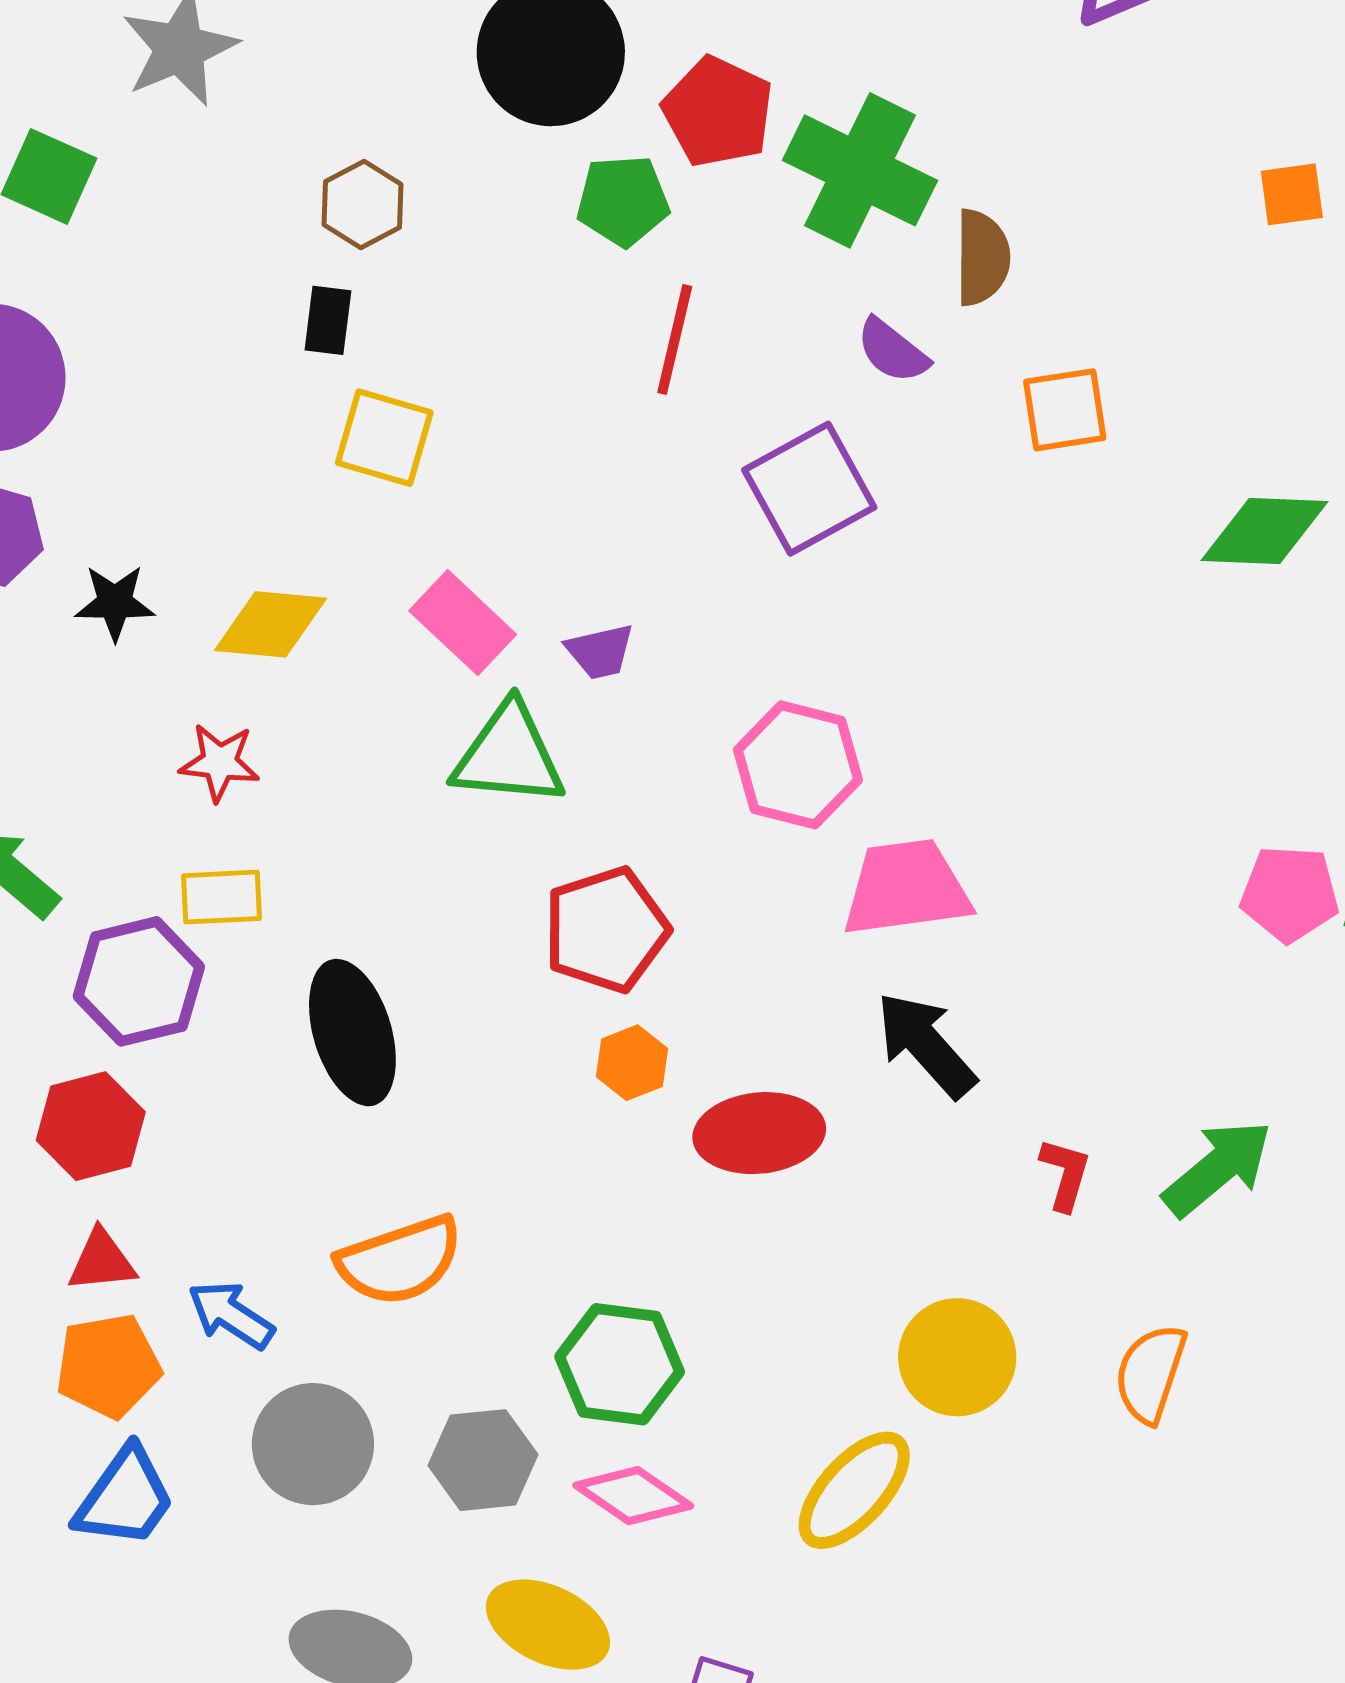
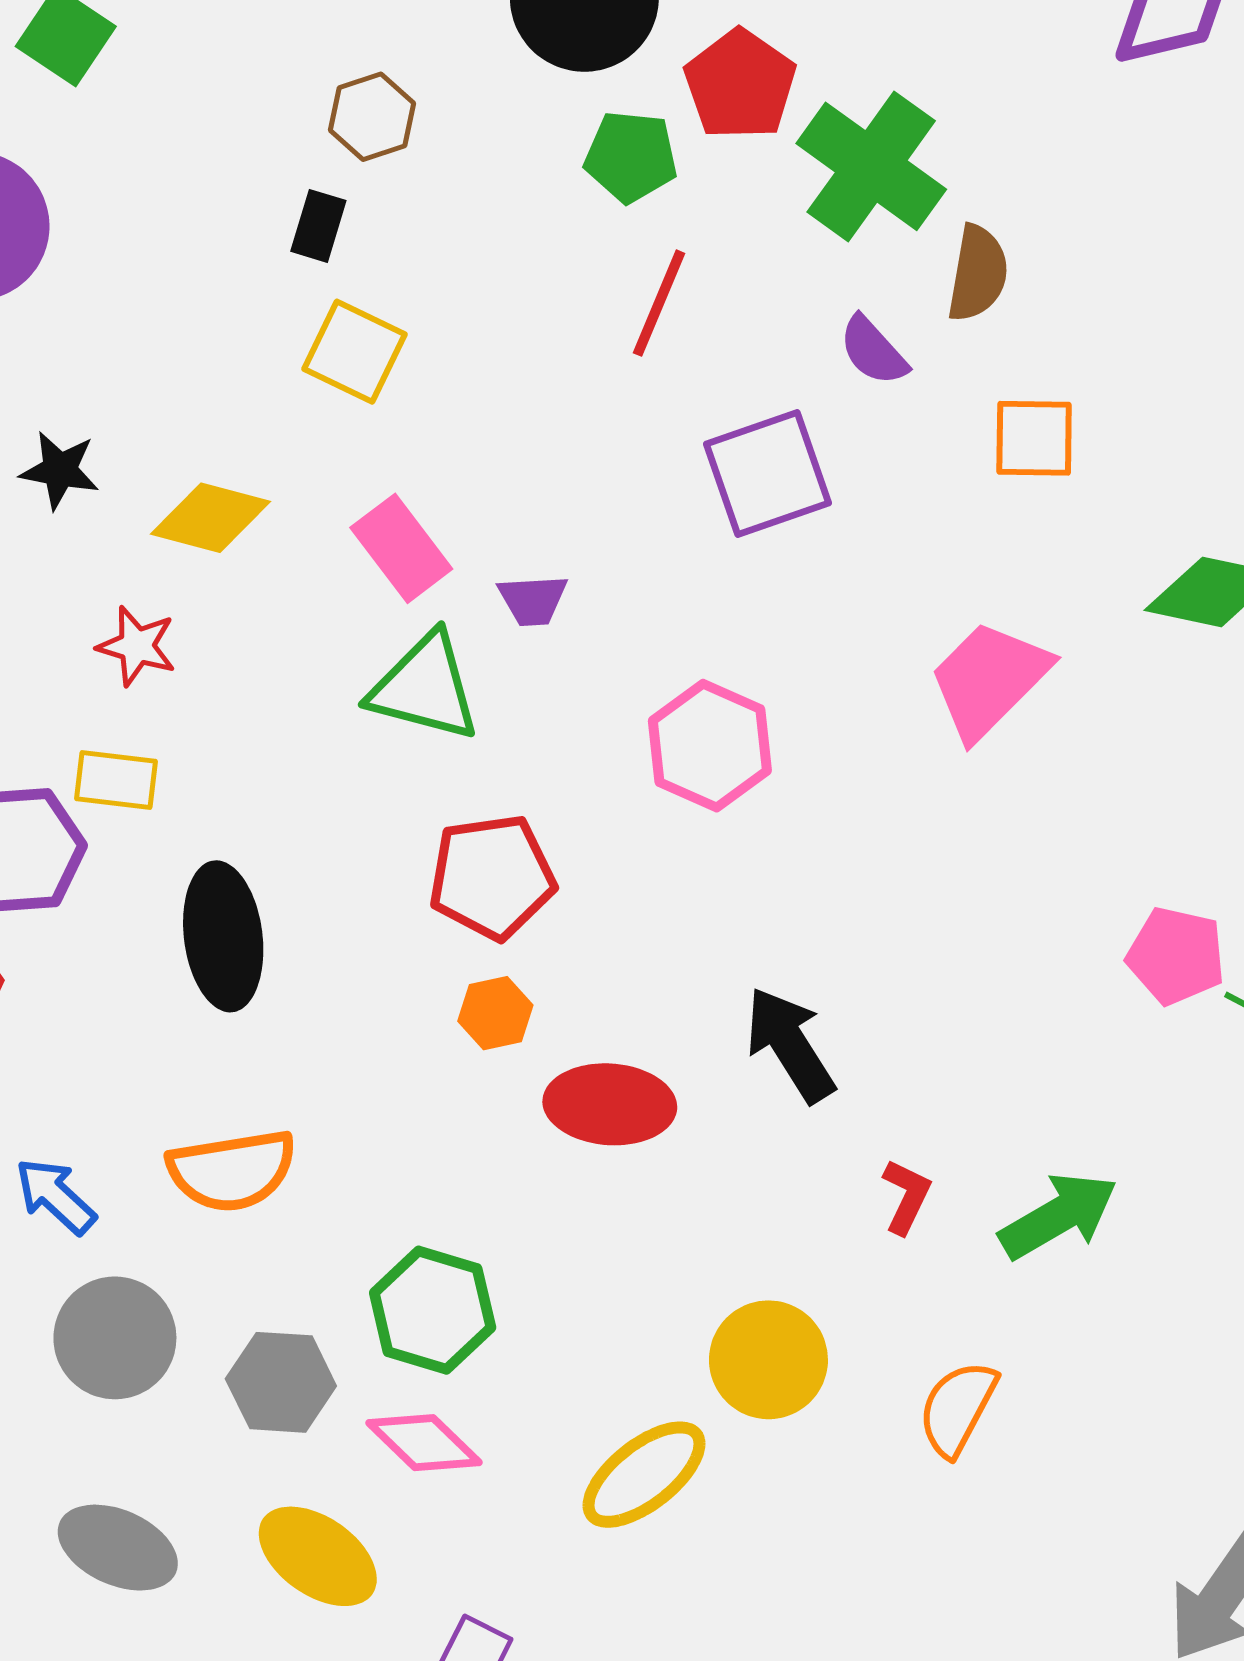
pink trapezoid: (906, 888) -> (989, 680), moved, turned -47

